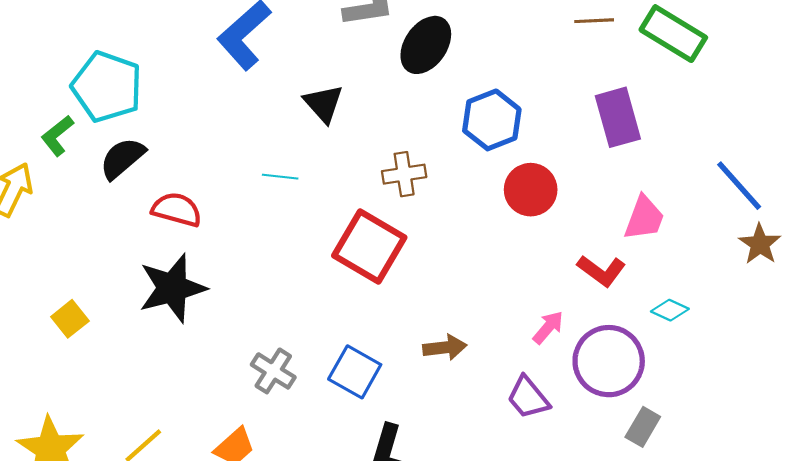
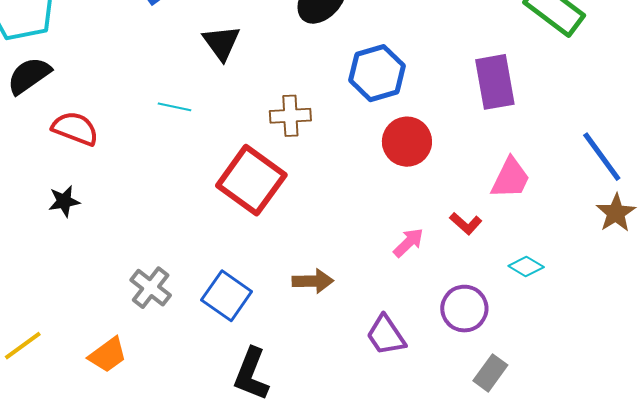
red L-shape: (601, 271) -> (466, 224), size x0.7
black star: (172, 288) -> (64, 201), size x0.5
pink arrow: (548, 327) -> (408, 243), moved
purple circle: (609, 361) -> (464, 309), size x0.7

